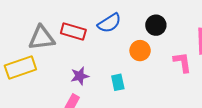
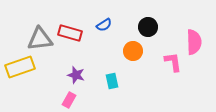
blue semicircle: (109, 23) -> (104, 25), size x0.7
purple star: (80, 76) -> (76, 75), turned 30

